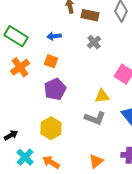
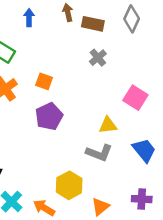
blue arrow: (54, 36) -> (29, 18), moved, turned 96
yellow hexagon: (51, 128) -> (69, 185), moved

